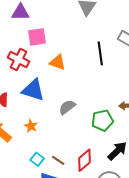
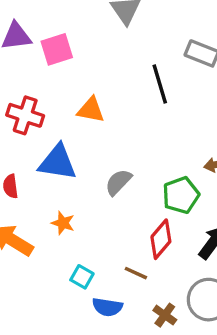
pink square: (37, 37) -> (57, 49), moved
brown line: (58, 160) -> (136, 273), moved
red diamond: (85, 160) -> (161, 239), moved

